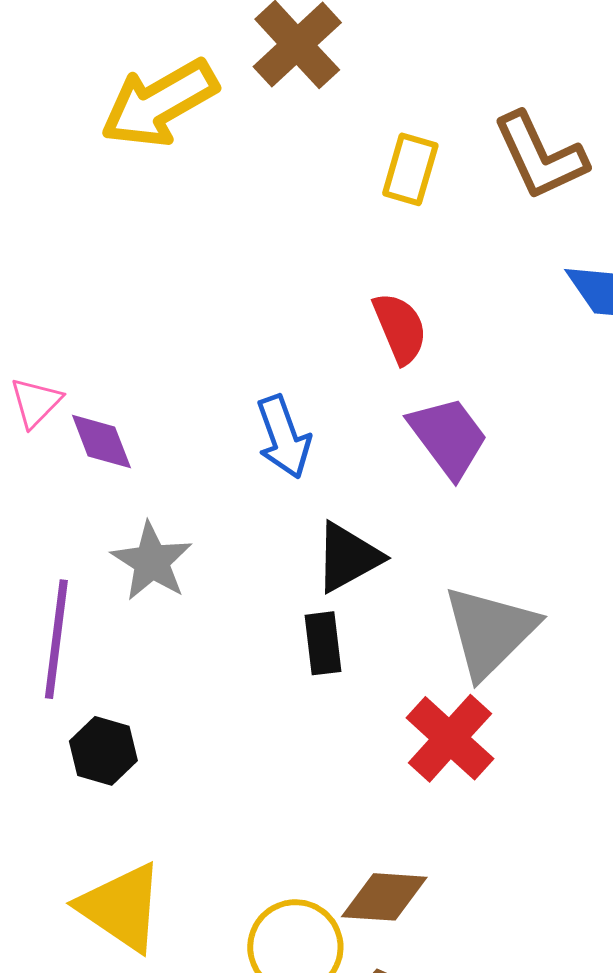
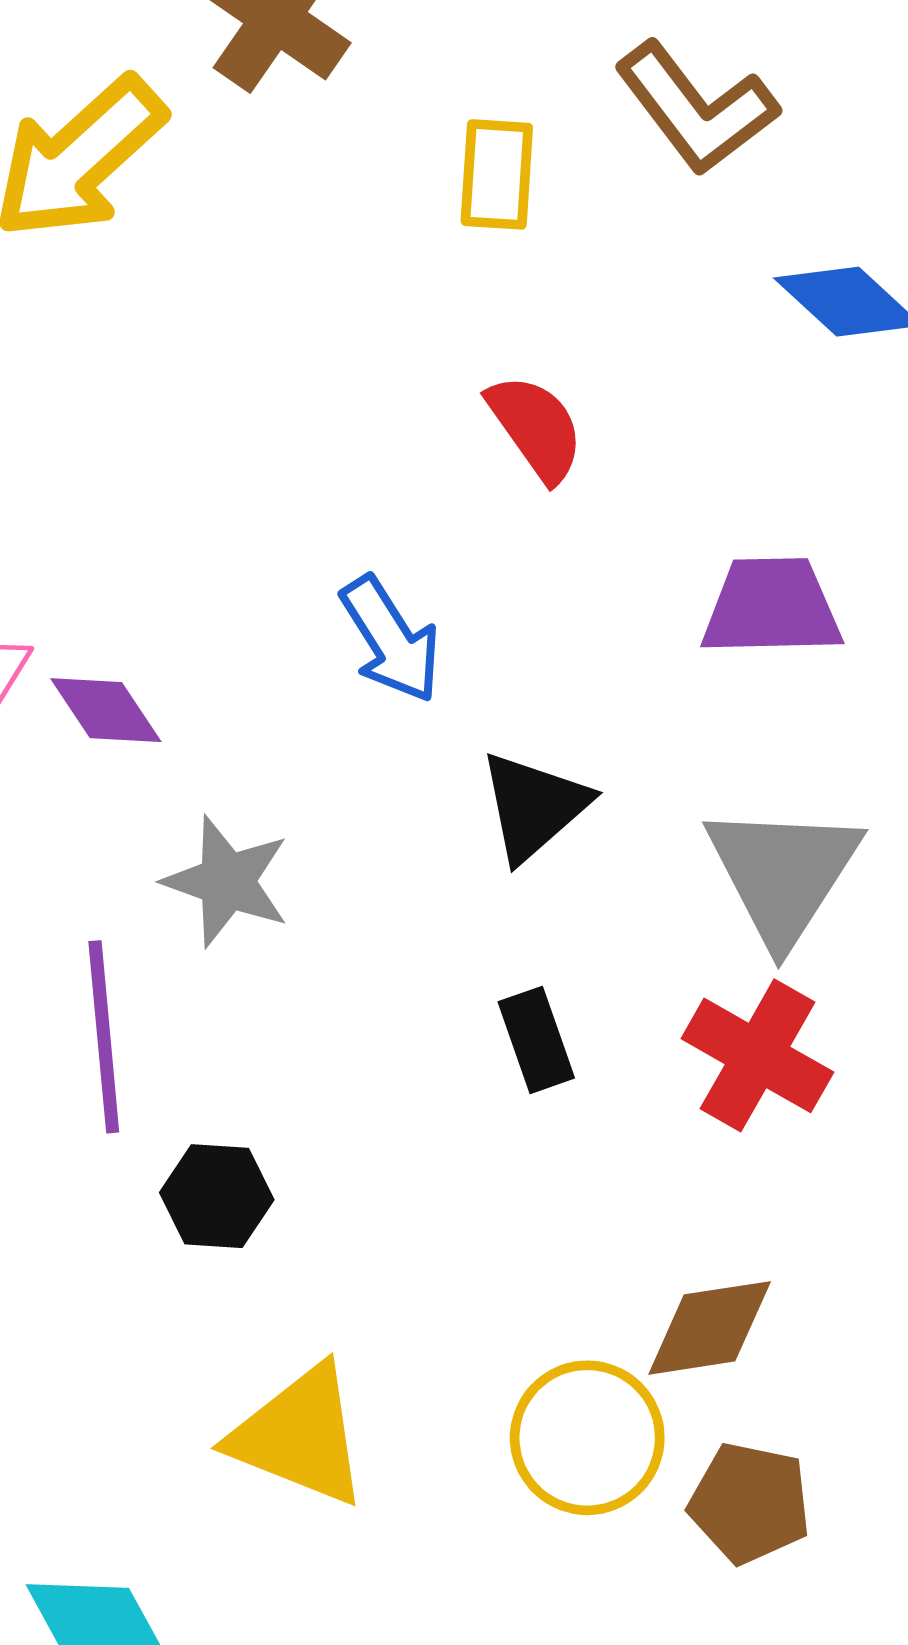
purple trapezoid: (448, 437) -> (771, 607), moved, turned -42
black rectangle: (323, 643) -> (536, 1040), moved

